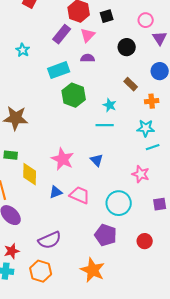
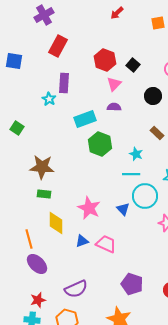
black square: (107, 16) -> (133, 65), turned -32
purple rectangle: (62, 34) -> (64, 83), moved, turned -36
green rectangle: (11, 155) -> (44, 194), moved
cyan circle: (119, 203) -> (145, 196), moved

